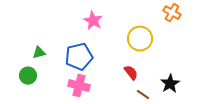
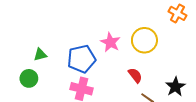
pink star: (93, 21) -> (110, 42), moved

